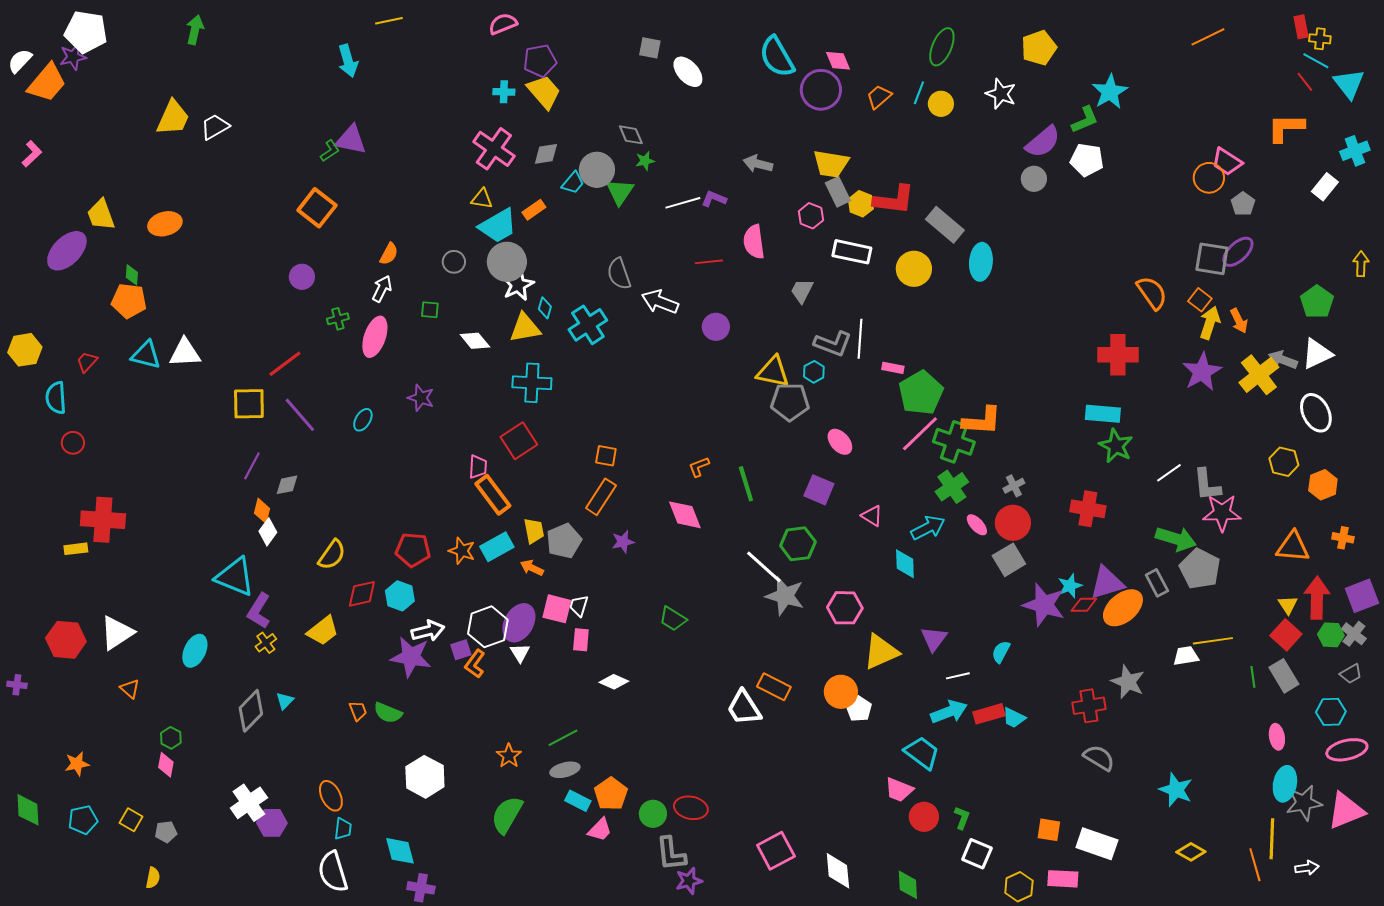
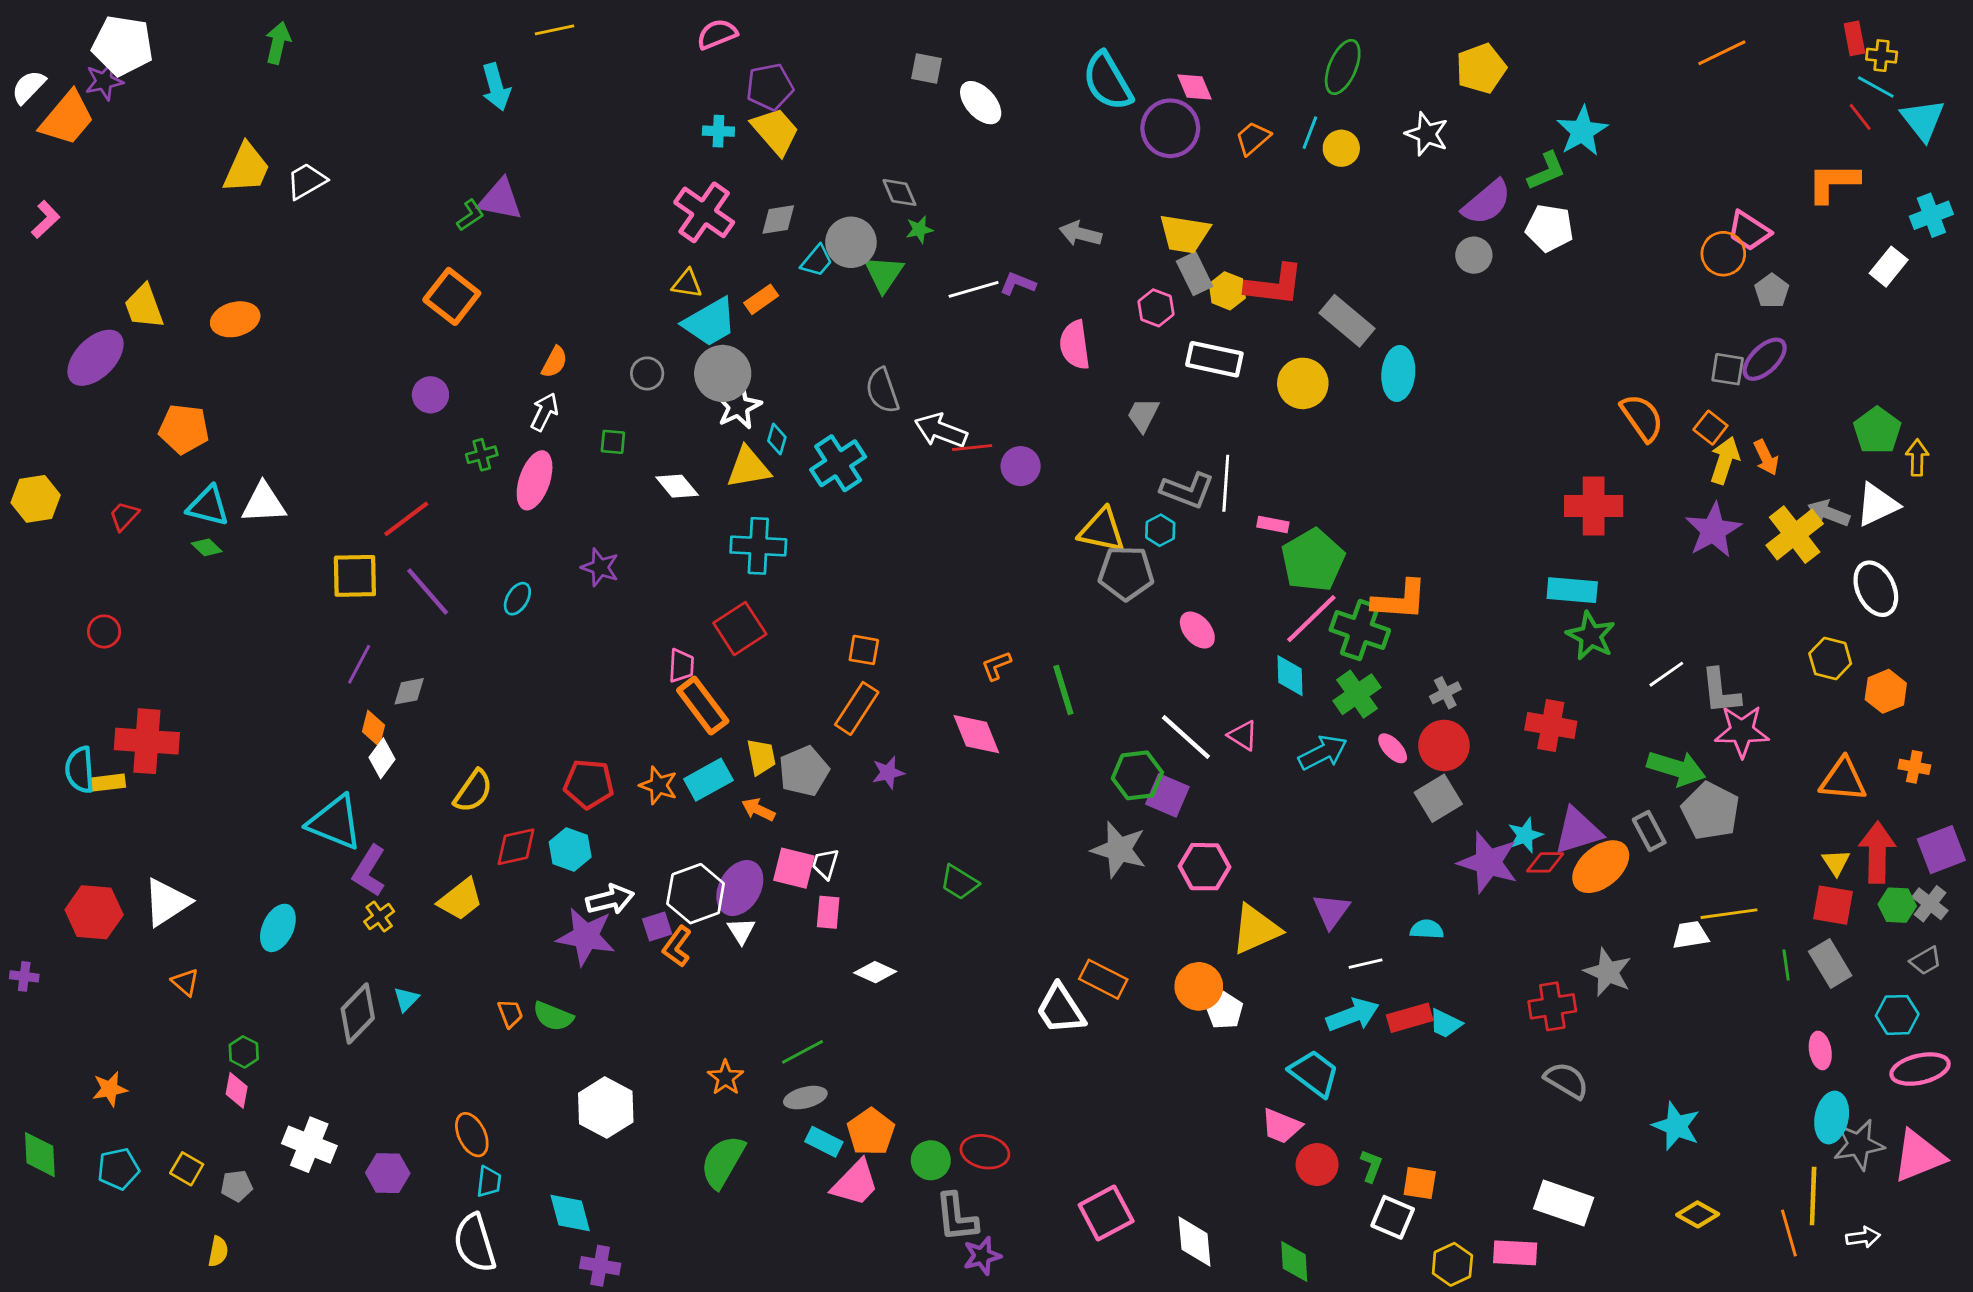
gray square: (1212, 259) -> (1728, 369), size x0.7
red line: (709, 262) -> (972, 448), moved
yellow arrow: (1361, 264) -> (1917, 458), moved
green diamond: (132, 275) -> (207, 547), moved, turned -50
cyan semicircle: (56, 398) -> (80, 770), moved
purple square: (819, 490) -> (1167, 795), moved
cyan diamond: (905, 564) -> (1290, 676), moved
white line: (764, 567) -> (1186, 737), moved
red square: (1286, 635) -> (1833, 905), turned -32
cyan semicircle: (1001, 652) -> (1427, 929), turned 65
white cross: (249, 803) -> (309, 1145), moved, turned -33
pink trapezoid: (600, 830) -> (855, 1183), size x1.4
orange square: (1049, 830) -> (1420, 1183), moved

